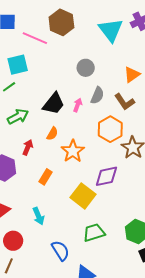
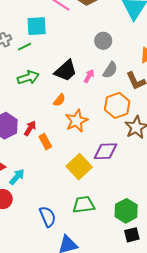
red arrow: (28, 147) -> (30, 128), moved
orange rectangle: (45, 177) -> (45, 142), turned -70
cyan arrow: (38, 216) -> (17, 177), moved, turned -126

